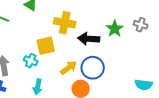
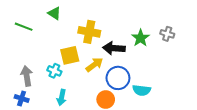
yellow arrow: (69, 68) -> (94, 65), moved
cyan semicircle: (144, 85) -> (142, 90), moved

